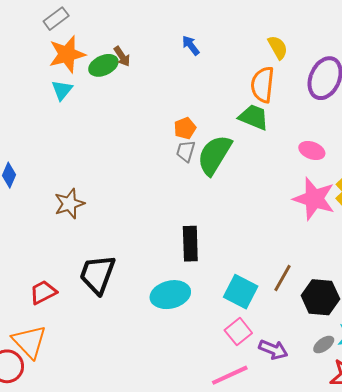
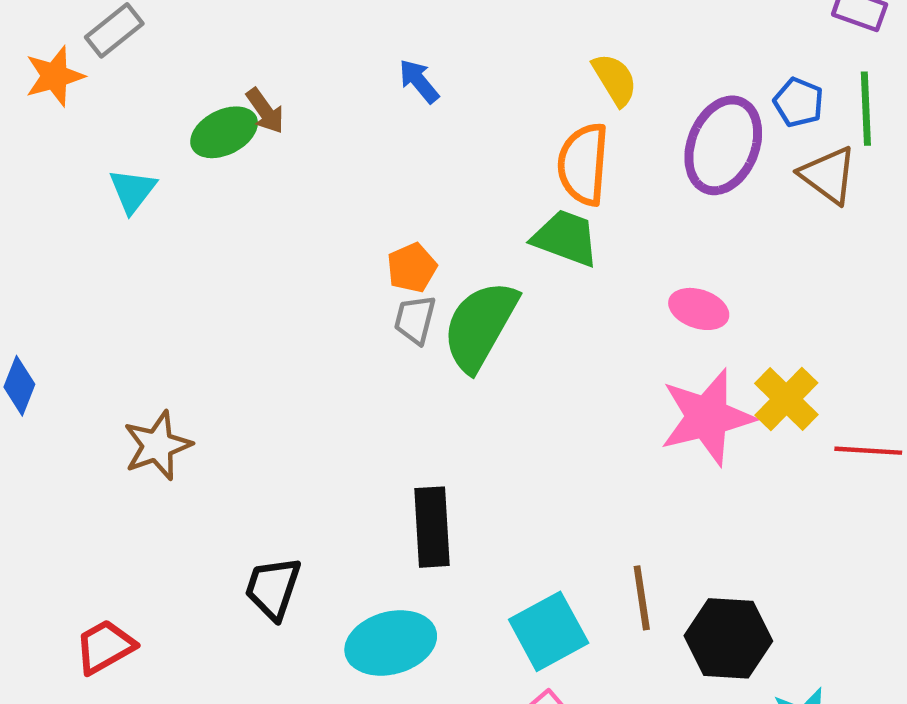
orange star: (67, 54) -> (55, 76), moved, size x0.7
pink star: (314, 199) -> (707, 417), turned -30
black trapezoid: (97, 274) -> (273, 588), moved, size x0.7
brown line: (282, 278) -> (642, 598), turned -36
cyan square: (241, 292) -> (549, 631), turned 36

